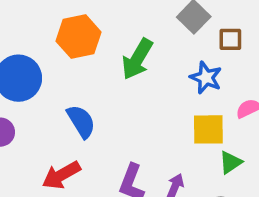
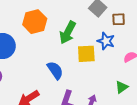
blue semicircle: (81, 121) -> (55, 70), moved
yellow square: (208, 129) -> (86, 54), moved

